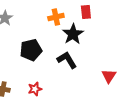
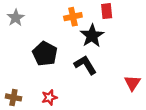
black pentagon: (31, 50) -> (45, 54), turned -30

